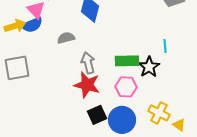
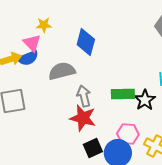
gray semicircle: (66, 38) -> (62, 71), size x1.5
pink hexagon: (126, 87) -> (128, 134), moved

